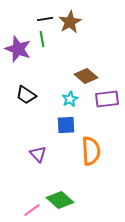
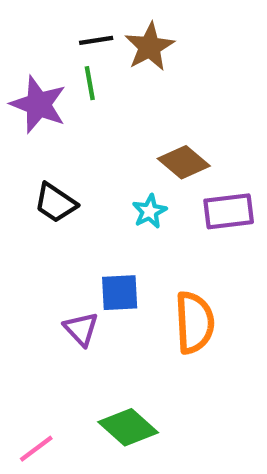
blue square: (66, 125) -> (120, 293), moved
pink line: (32, 210) -> (36, 449), moved

